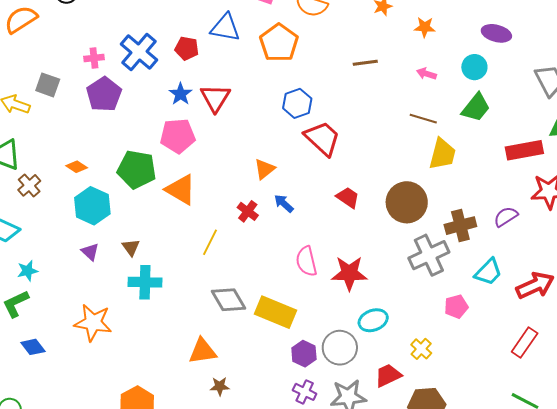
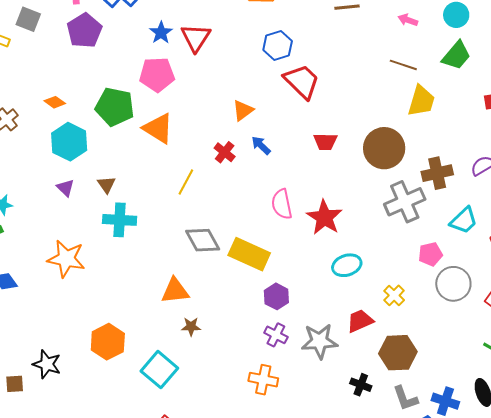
red trapezoid: (348, 198) -> (325, 142), turned 145
red star: (349, 273) -> (324, 217), turned 30
gray circle: (340, 348) -> (453, 284), moved

